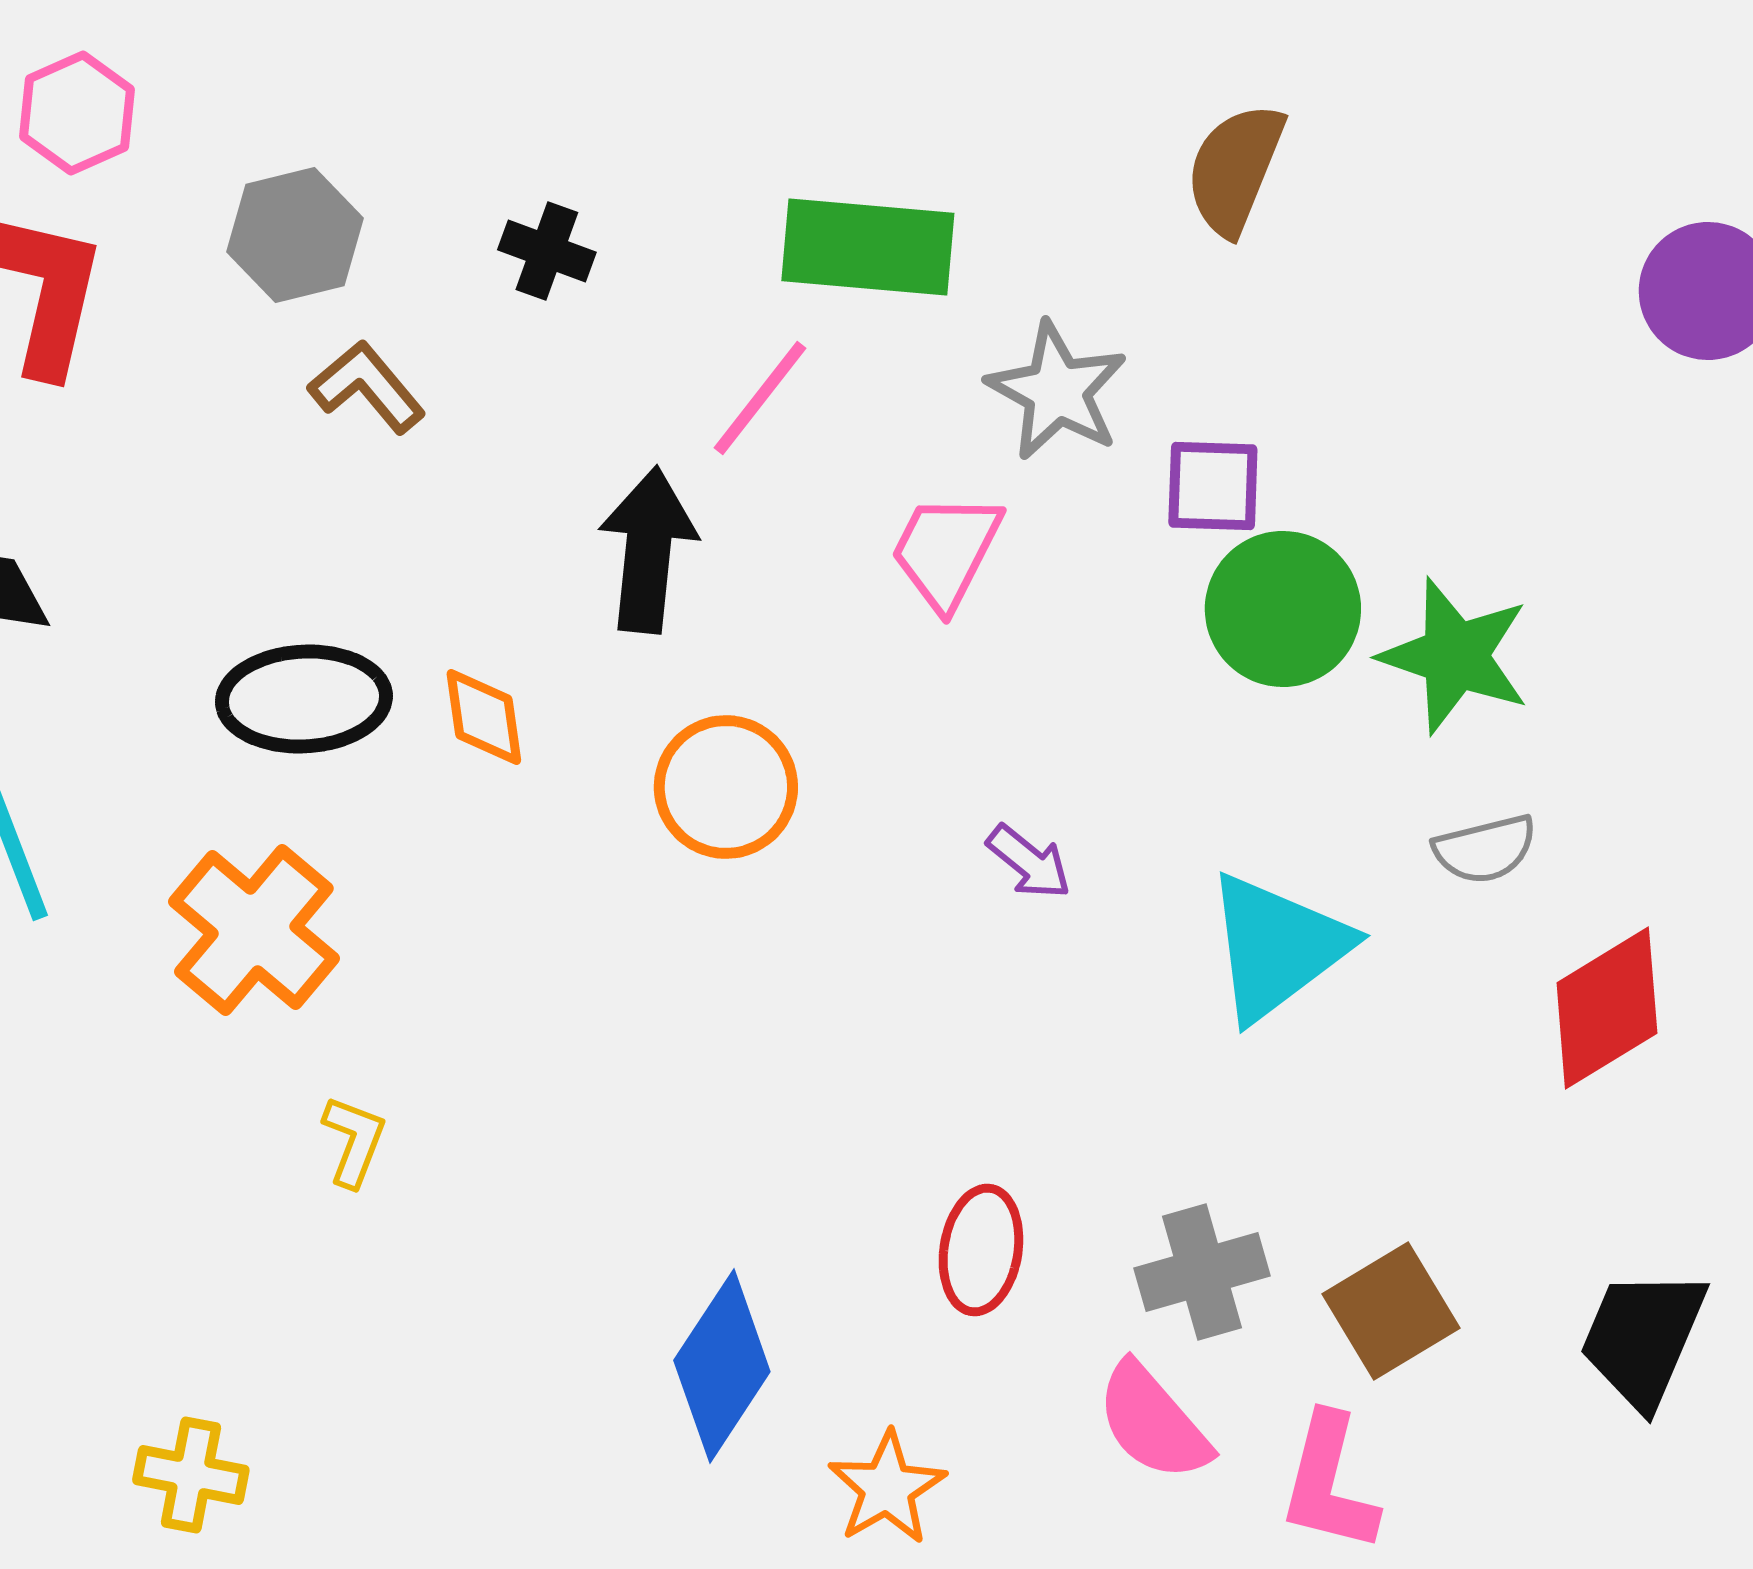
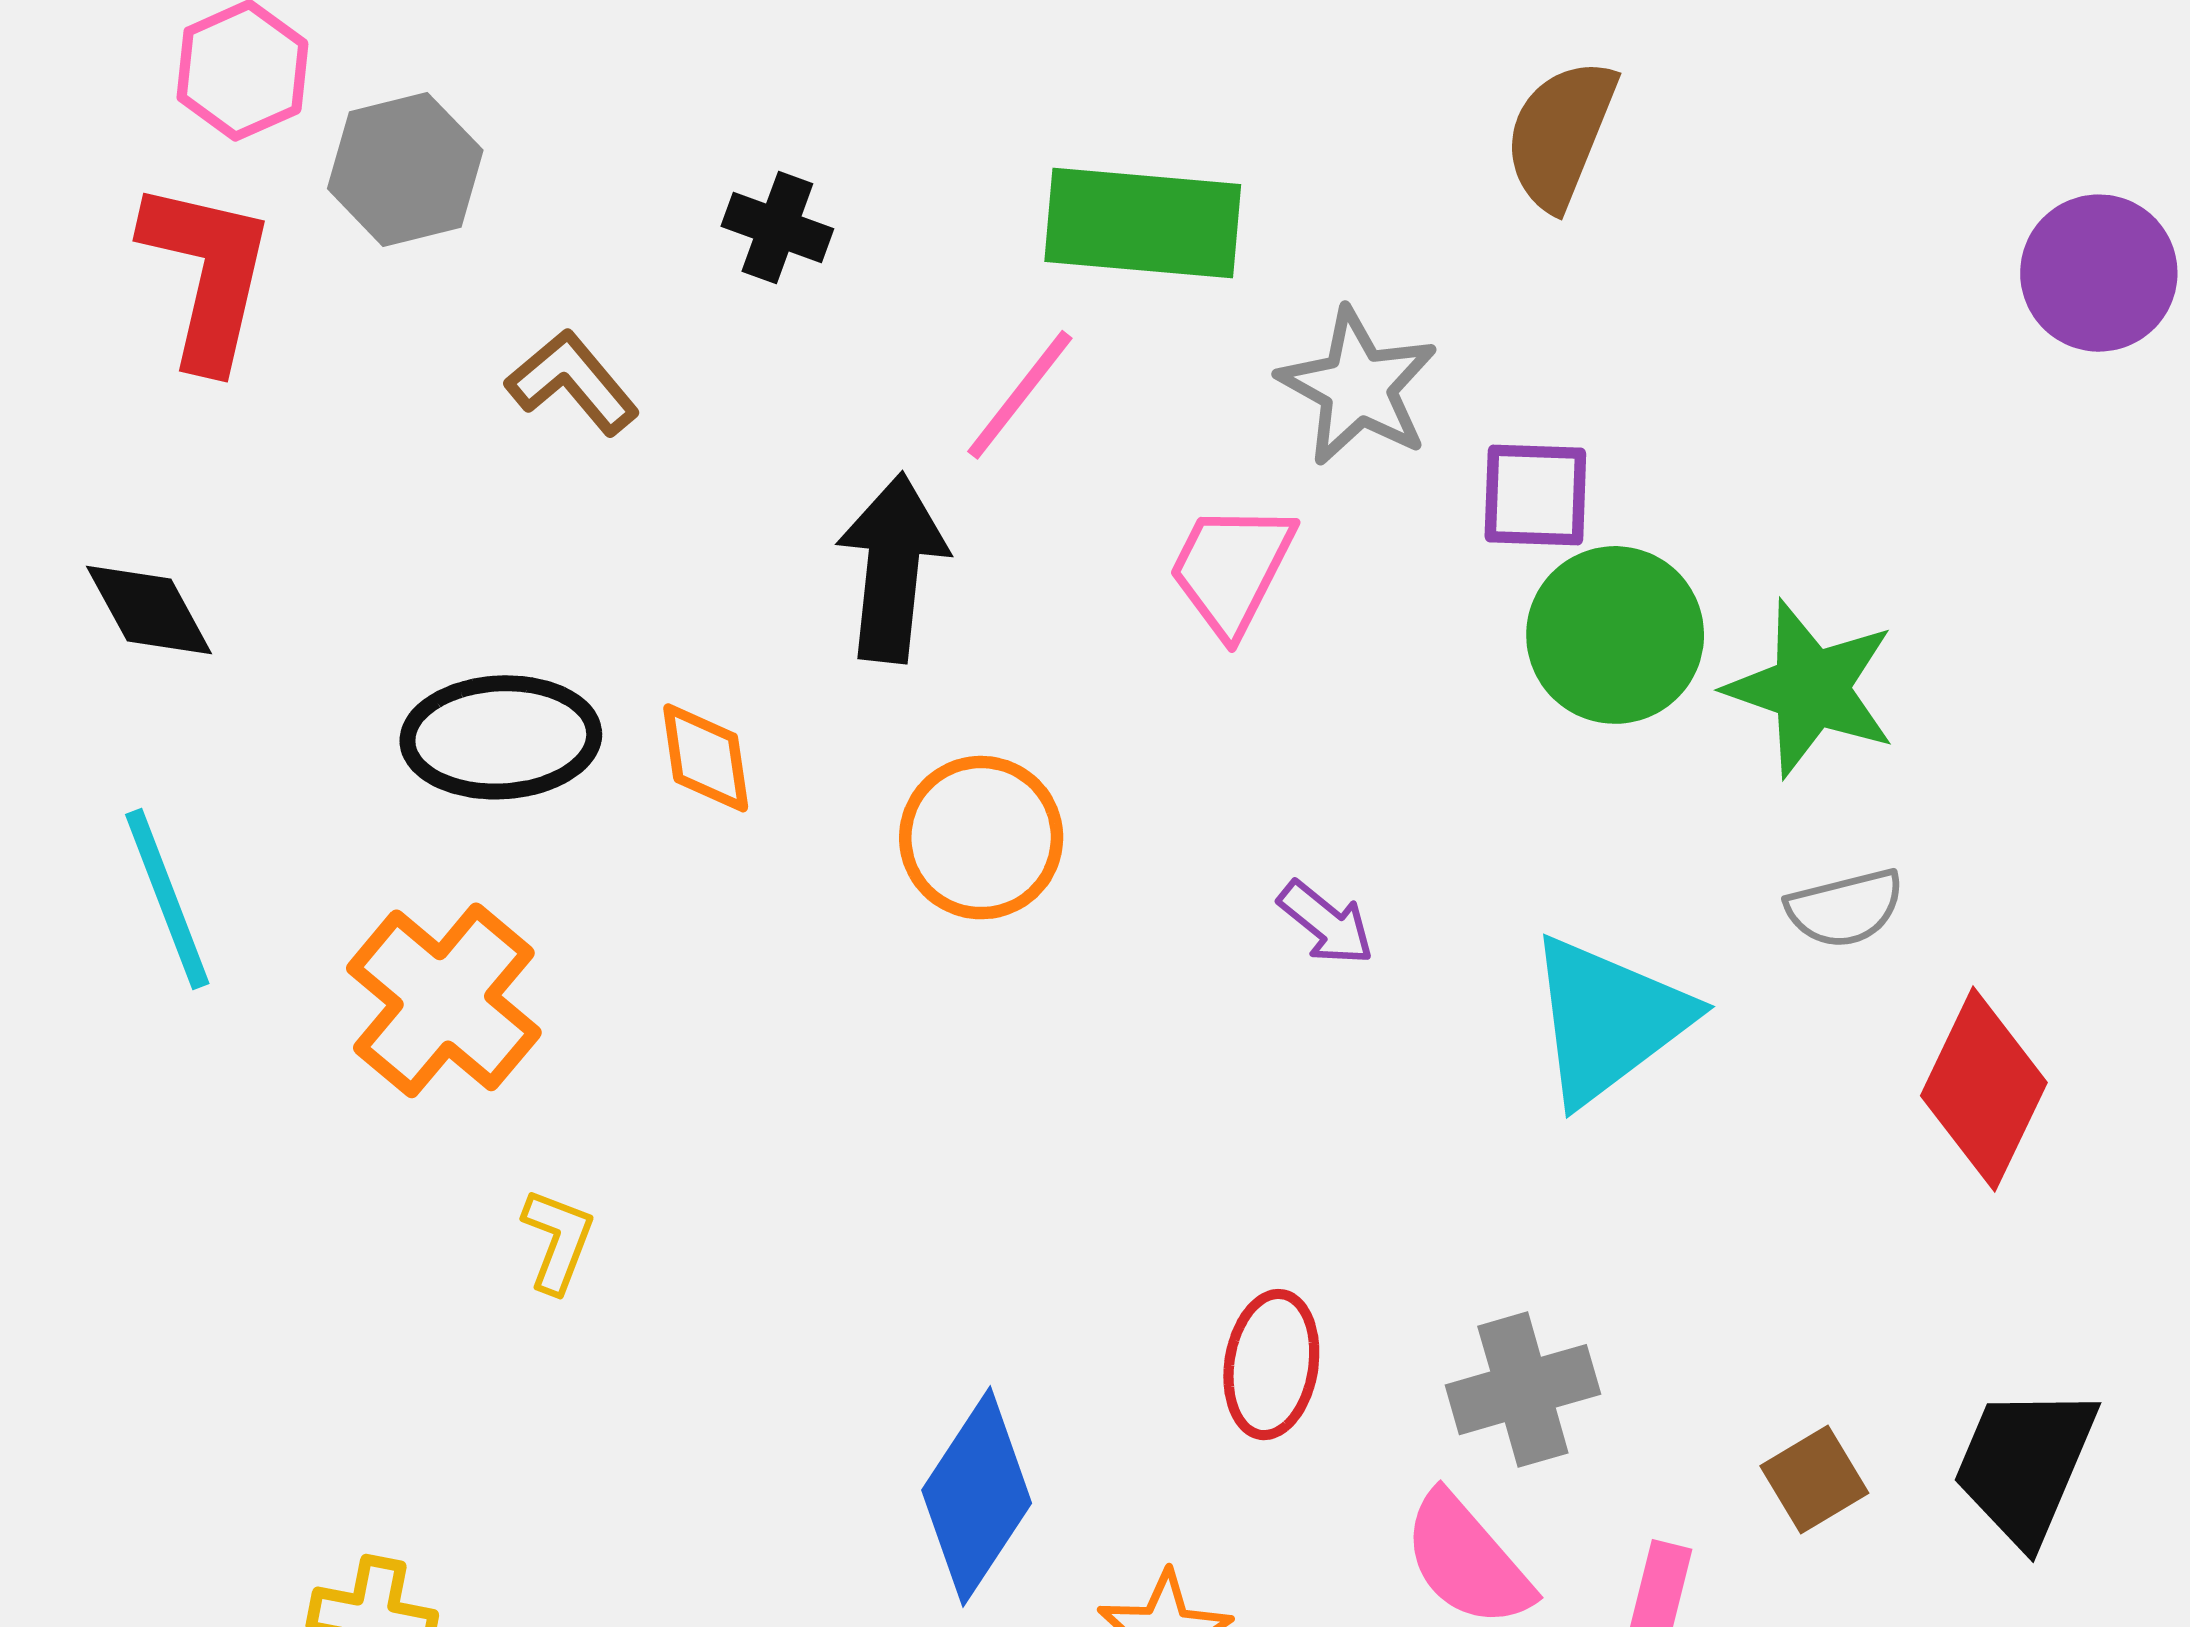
gray hexagon: (295, 235) -> (405, 169), moved
red diamond: (1607, 1008) -> (1984, 1089), turned -33
brown square: (1391, 1311) -> (1814, 1480), moved, size x0.7

